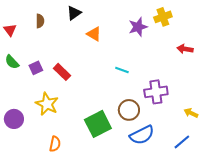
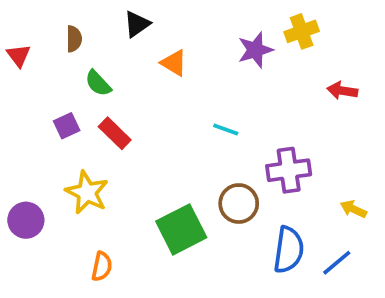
green semicircle: (12, 62) -> (98, 83), moved
blue semicircle: (142, 135) -> (289, 250), moved, turned -55

